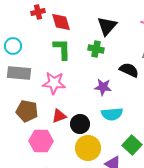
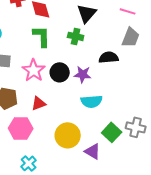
black semicircle: (129, 70) -> (109, 57), turned -30
pink star: (54, 83) -> (34, 70), turned 30
black circle: (80, 124) -> (60, 72), moved

